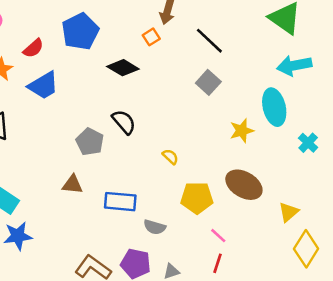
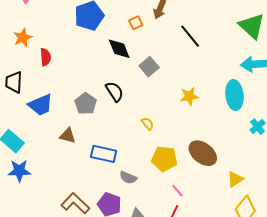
orange square: (151, 37) -> (136, 23), moved
red semicircle: (33, 48) -> (46, 57), moved, turned -60
black diamond: (123, 68) -> (119, 49), turned 30
gray square: (208, 82) -> (149, 67), moved
blue trapezoid: (43, 85) -> (40, 105), moved
yellow star: (242, 131) -> (189, 96), moved

